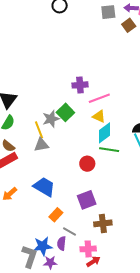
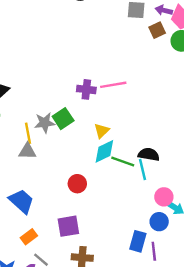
pink line: (99, 98) -> (113, 85), moved
yellow triangle: (99, 116) -> (102, 131), turned 40
green line: (109, 150) -> (123, 162), moved

